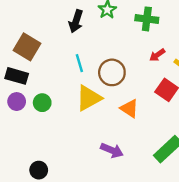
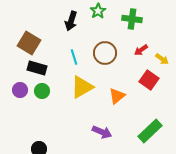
brown circle: (112, 72) -> (105, 53), moved
black rectangle: (17, 76) -> (37, 68), moved
orange triangle: (129, 108) -> (117, 96), turned 48

